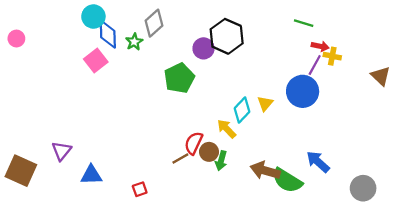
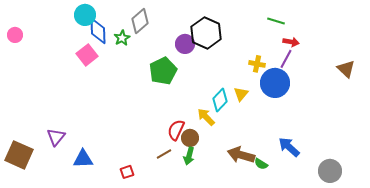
yellow cross: (332, 56) -> (257, 64), moved
brown line: (180, 158) -> (164, 154), moved
green arrow: (221, 161) -> (189, 156), moved
green semicircle: (287, 180) -> (261, 164), size x0.5

